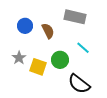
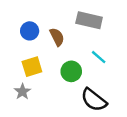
gray star: (19, 58) -> (22, 92), moved
yellow square: (38, 67) -> (32, 67), moved, turned -36

